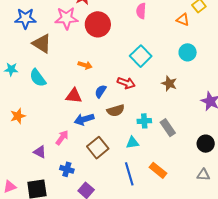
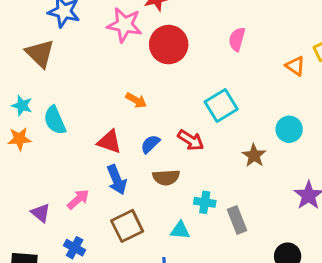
brown triangle: (42, 44) -> (40, 53), moved
cyan circle: (188, 52) -> (289, 129), moved
cyan star: (11, 69) -> (22, 106), moved
cyan semicircle: (38, 78) -> (55, 120), moved
orange star: (18, 116) -> (19, 139), moved
blue arrow: (84, 119) -> (117, 180), turned -108

